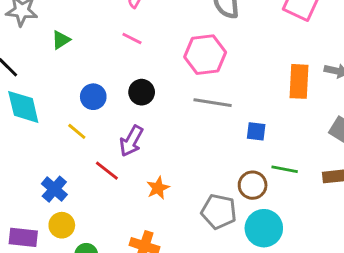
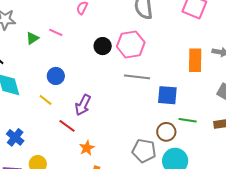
pink line: (132, 38) -> (56, 32), moved
black circle: (142, 92) -> (103, 46), moved
blue square: (256, 131) -> (167, 95), size x1.5
orange star: (158, 188) -> (87, 148), moved
blue cross: (54, 189) -> (15, 137), moved

